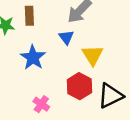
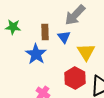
brown rectangle: (29, 16) -> (45, 32), moved

